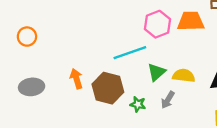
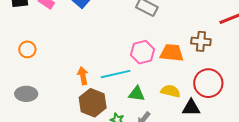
green triangle: (156, 72) -> (137, 94), turned 42
yellow semicircle: (184, 76) -> (171, 91), moved
orange arrow: (76, 79) -> (83, 76), moved

